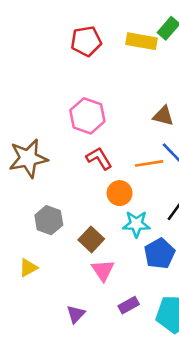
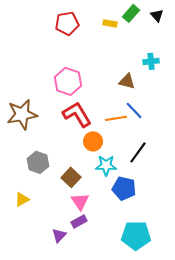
yellow rectangle: (141, 41) -> (110, 23), size x0.6
red L-shape: (99, 158) -> (77, 114), size x1.4
blue pentagon: (159, 254) -> (124, 188), turned -30
purple rectangle: (129, 305) -> (79, 221), moved

